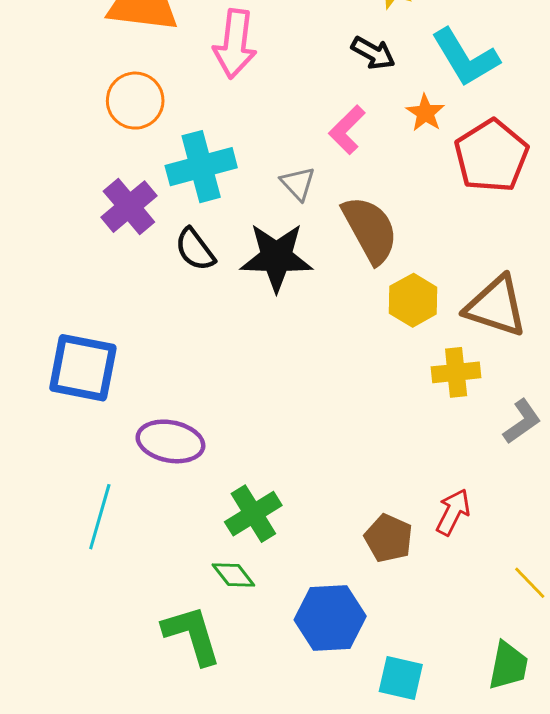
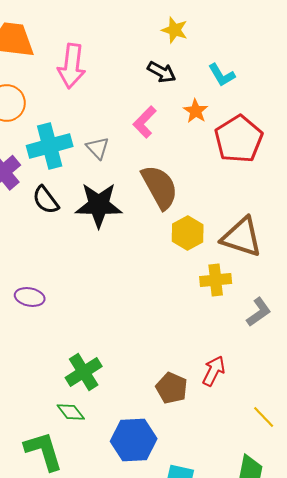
cyan L-shape: (465, 58) -> (222, 75), size x0.6
gray triangle: (298, 183) -> (98, 148), moved
purple ellipse: (170, 441) -> (30, 297), moved, size x0.7

